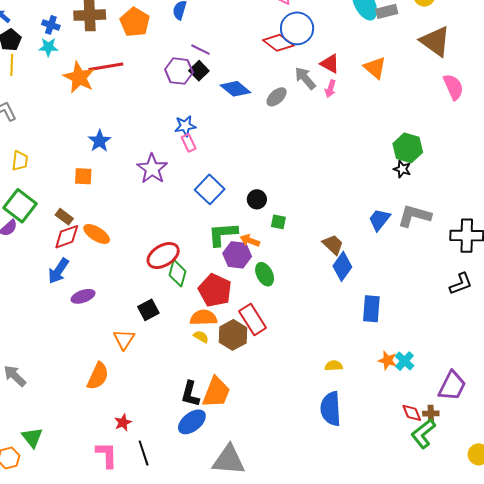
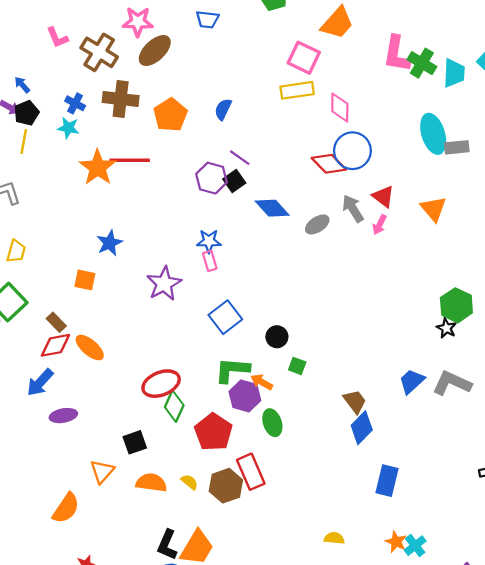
orange semicircle: (204, 318) -> (151, 483), moved

